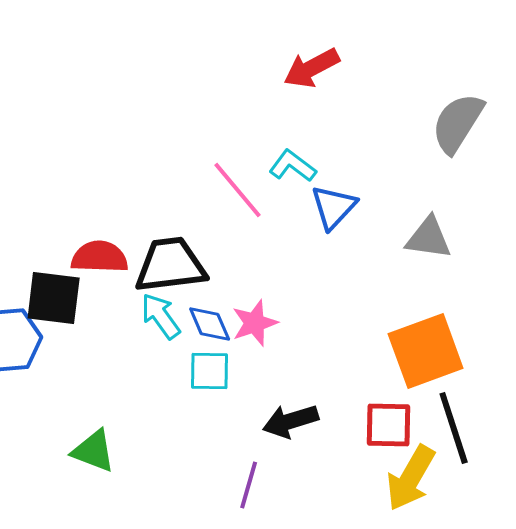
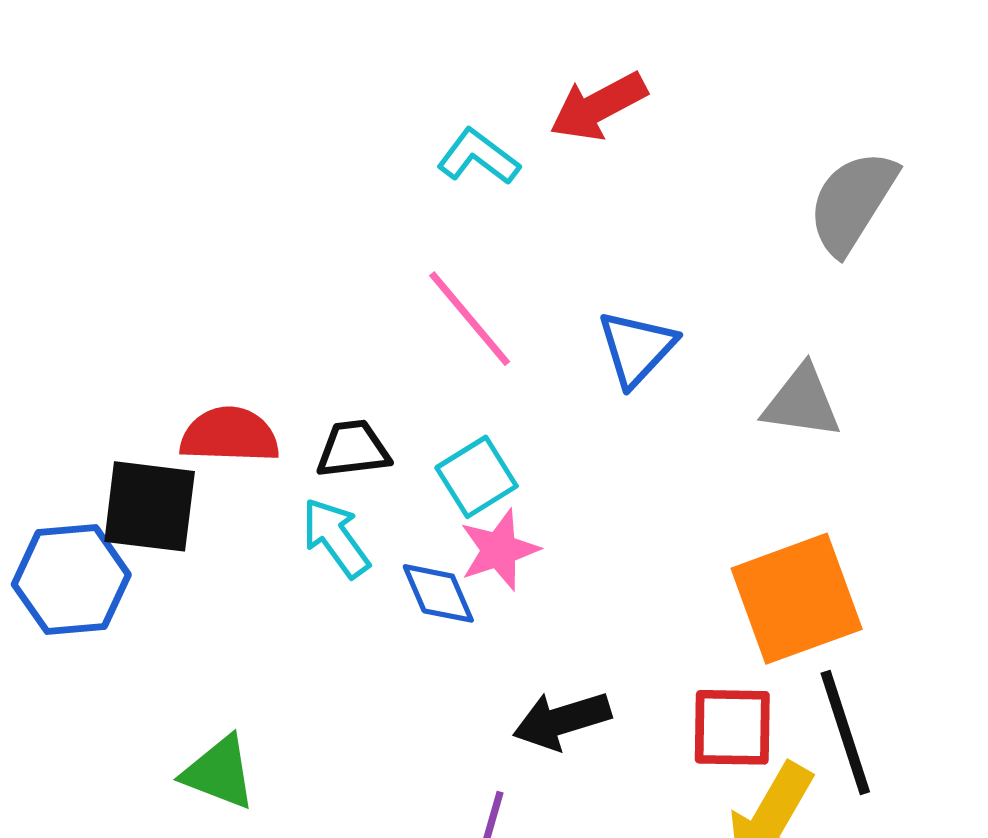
cyan L-shape: (293, 166) -> (478, 157), moved
black trapezoid: (171, 265) -> (353, 449), size x0.6
blue diamond: (210, 324) -> (438, 593), moved
cyan square: (210, 371) -> (477, 477), moved, turned -33

